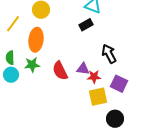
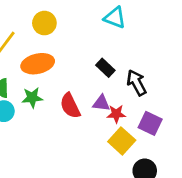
black rectangle: (86, 25) -> (105, 68), moved, turned 72
orange ellipse: (36, 40) -> (38, 64), turned 70
yellow square: (98, 97) -> (122, 141), turned -36

